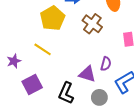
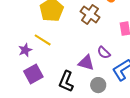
purple star: (14, 61) -> (25, 50), moved
purple semicircle: (106, 64) -> (104, 53), turned 120

